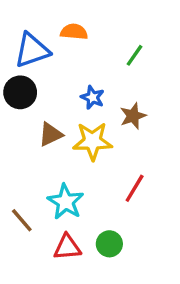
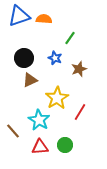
blue triangle: (32, 50) -> (19, 16), moved
green line: (135, 55) -> (70, 38), moved
black circle: (20, 92) -> (24, 58), moved
yellow star: (93, 141) -> (57, 98), moved, turned -30

